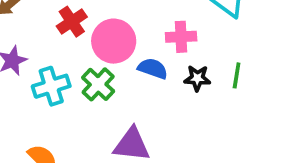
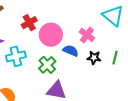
pink cross: (181, 37) -> (87, 35), turned 35
green cross: (98, 84) -> (47, 65), moved

